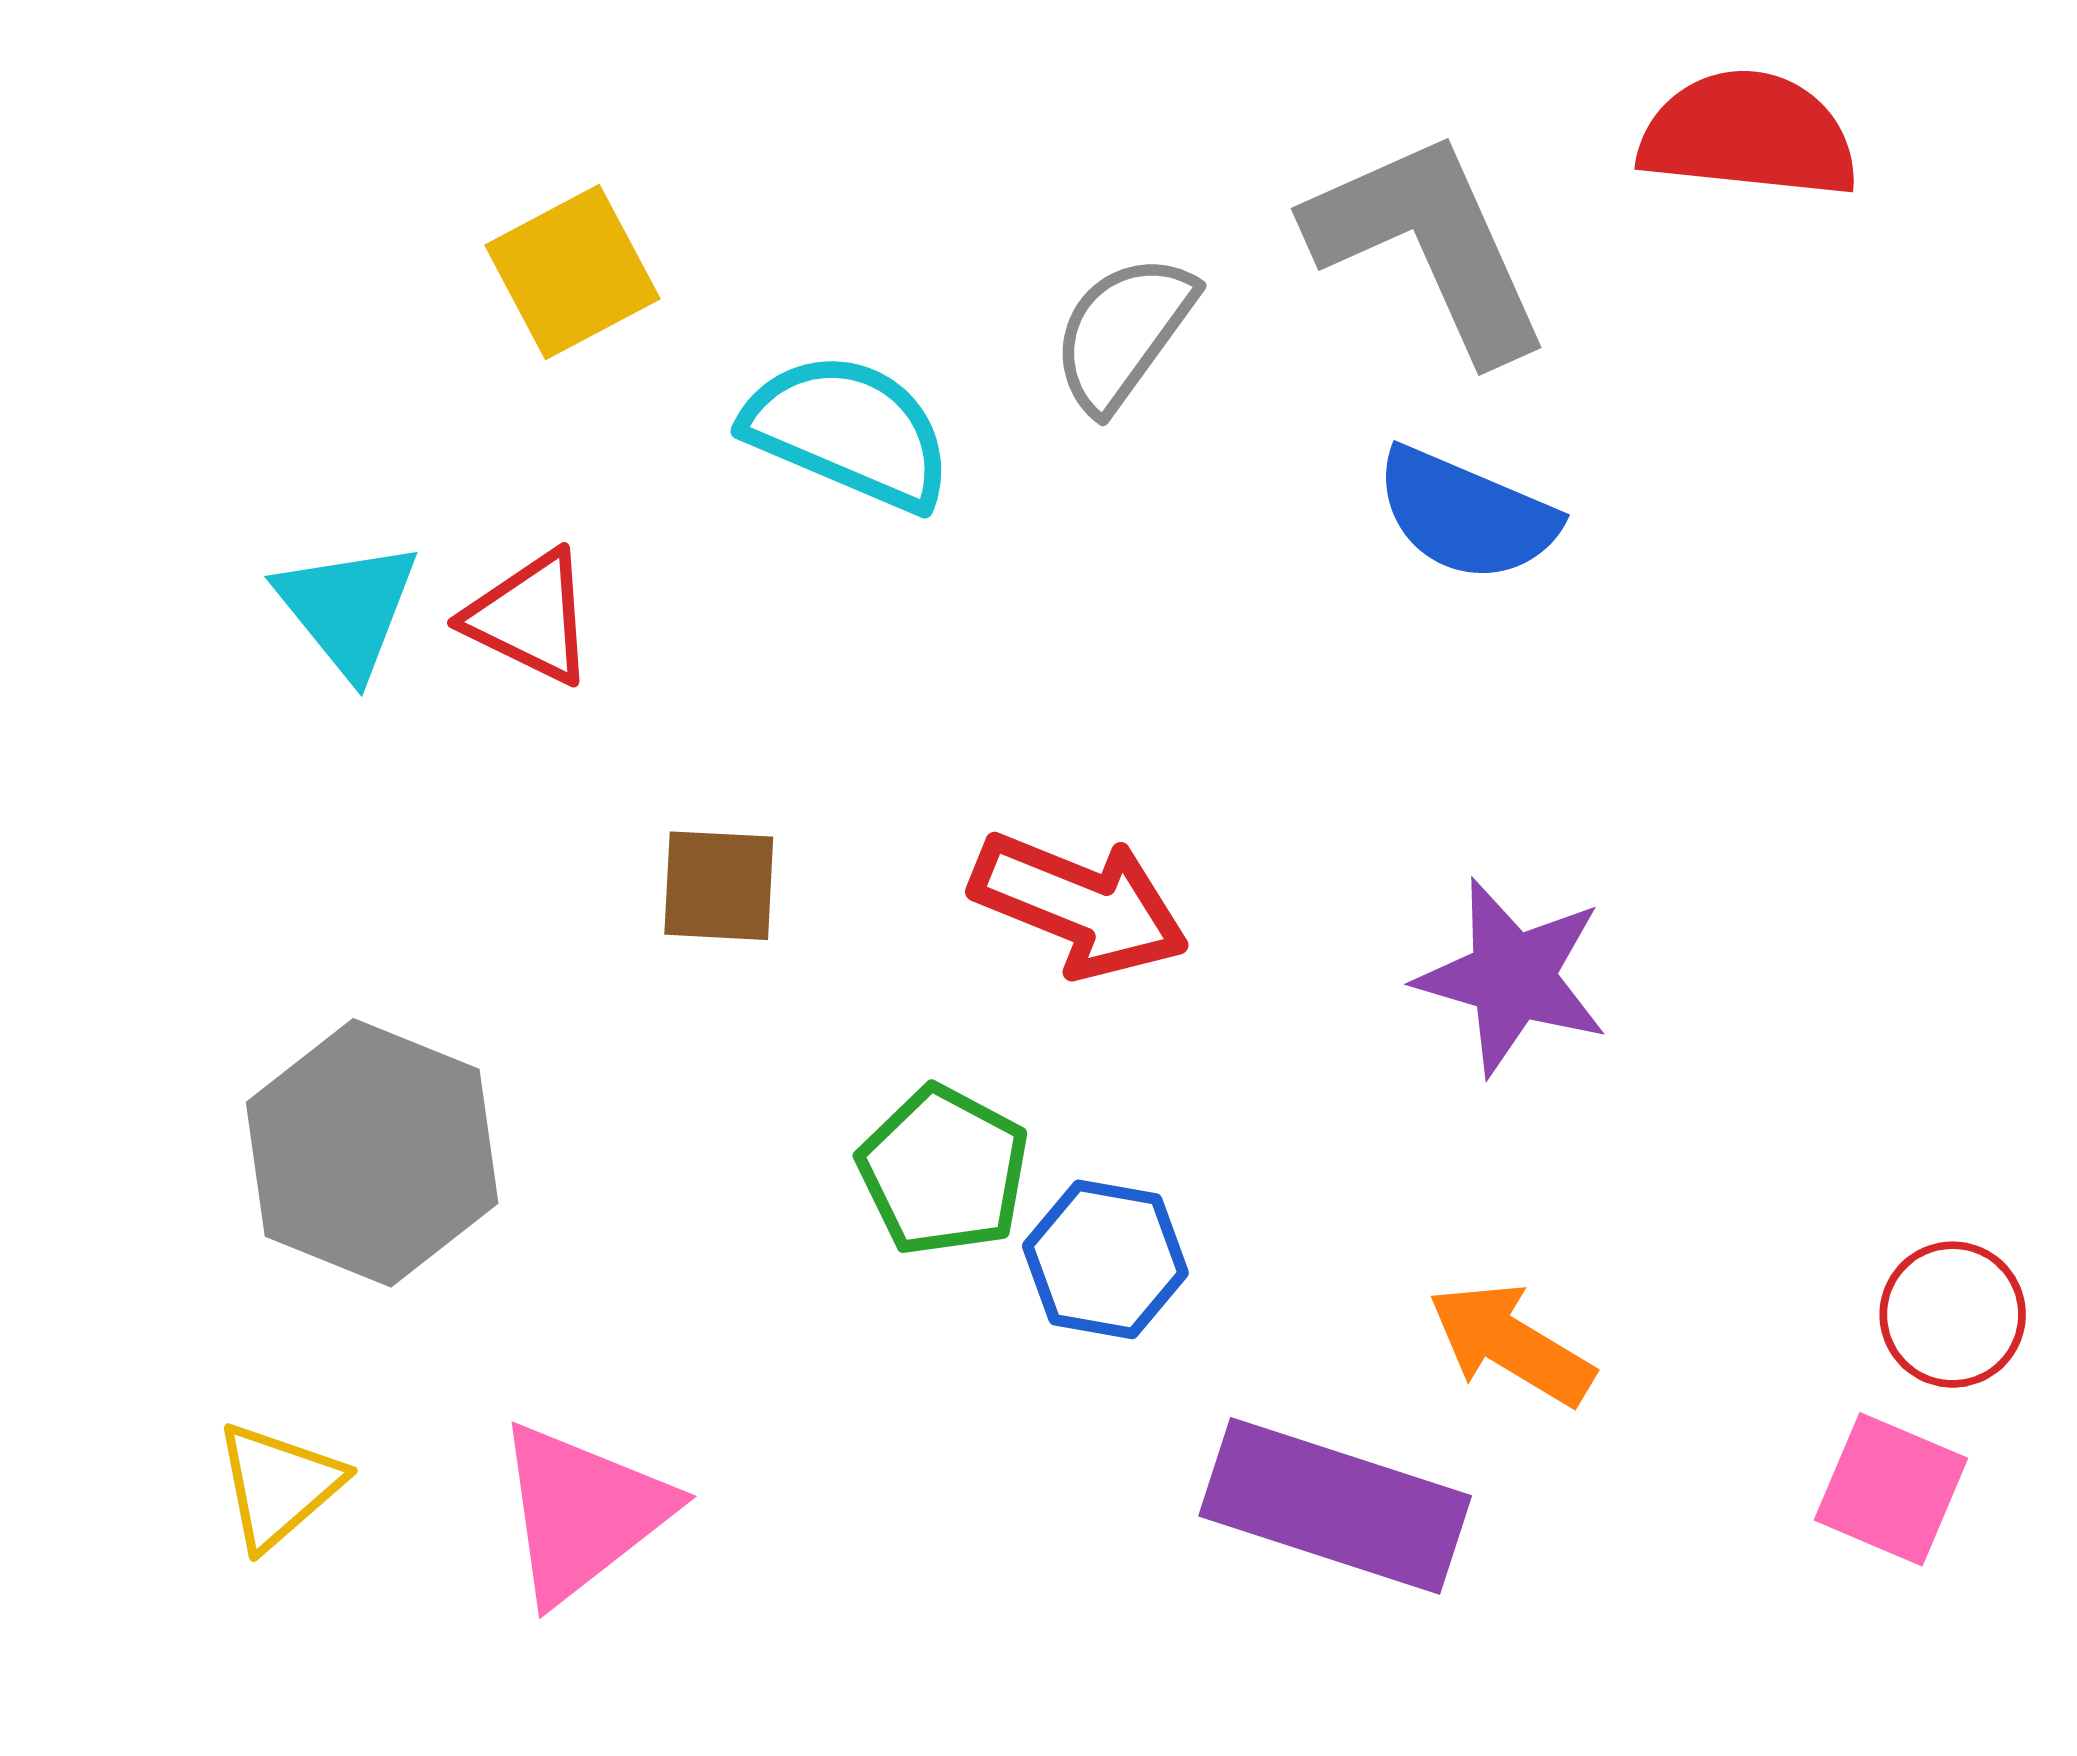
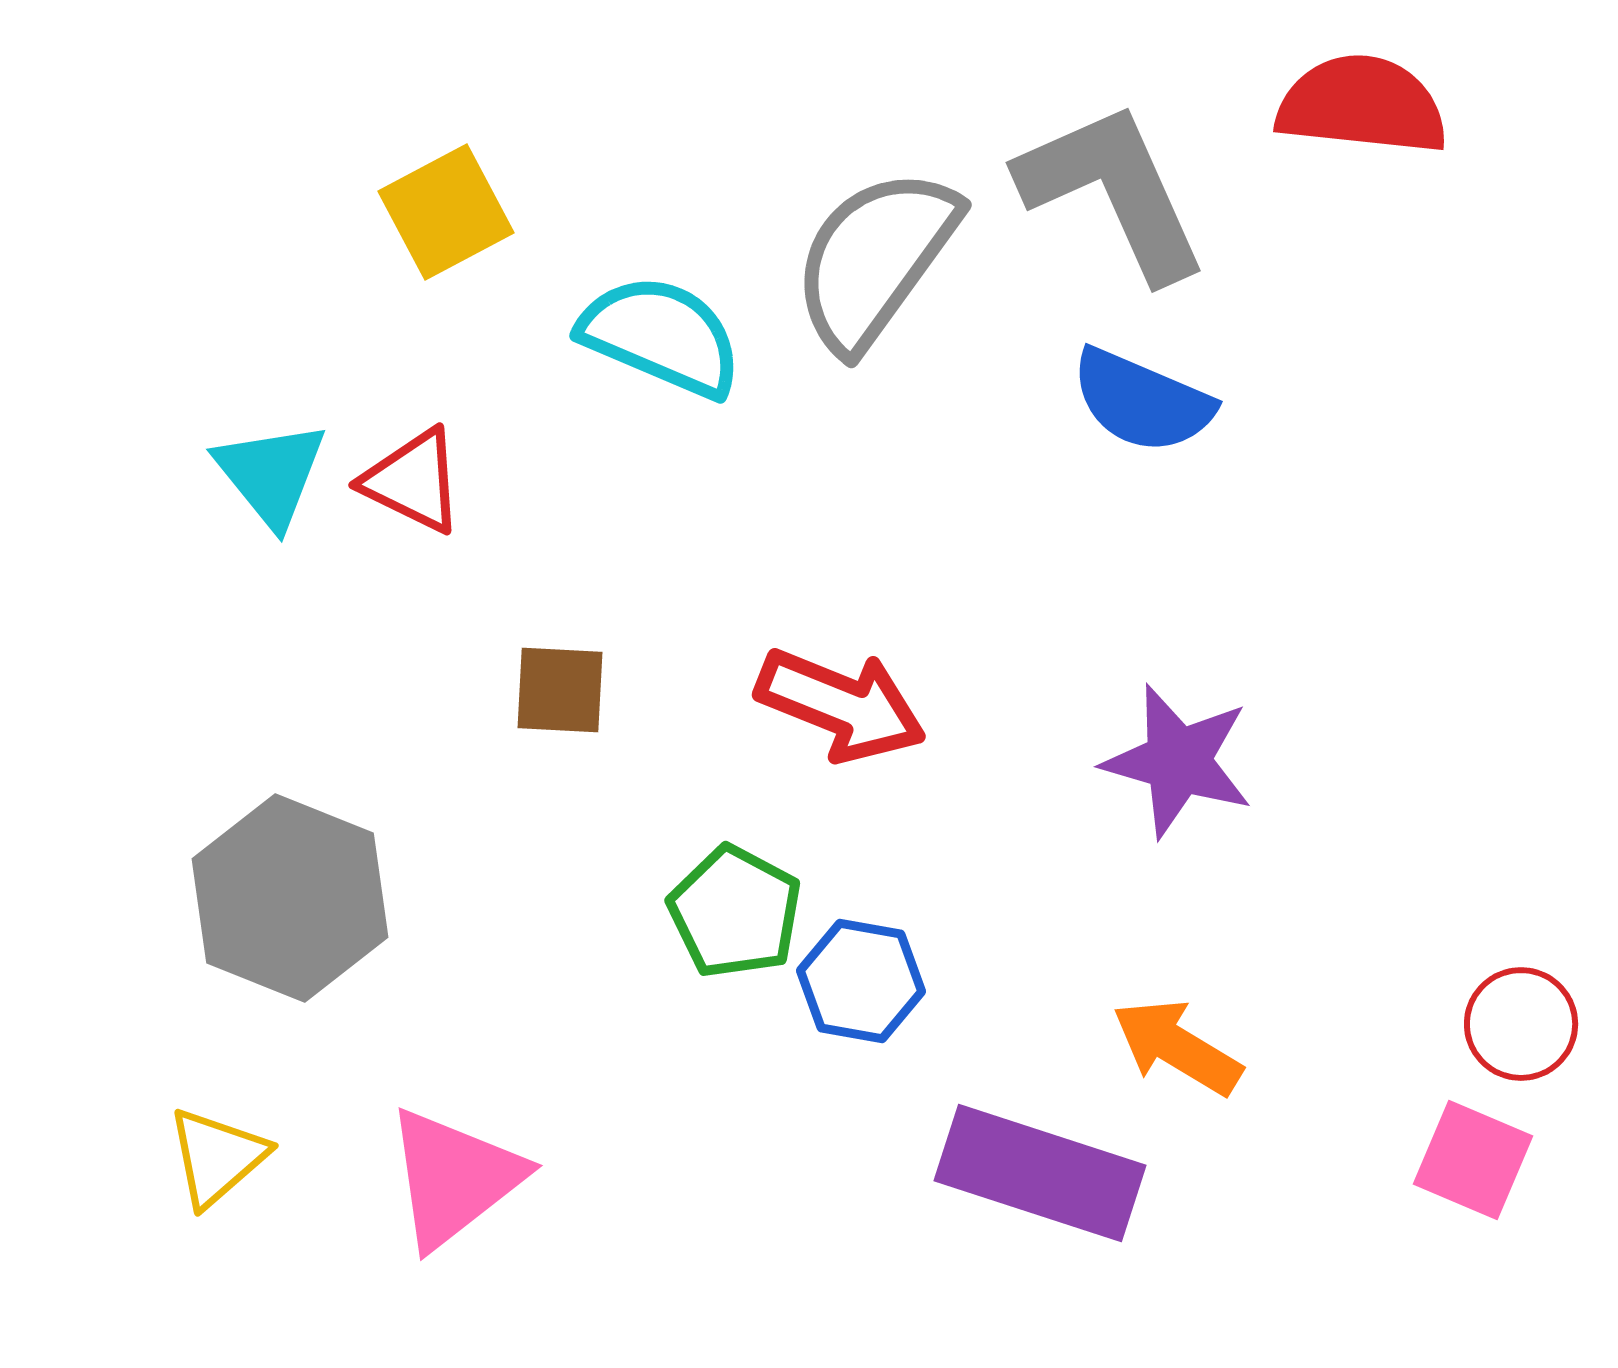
gray semicircle: (1123, 332) -> (875, 259), size x1.5

